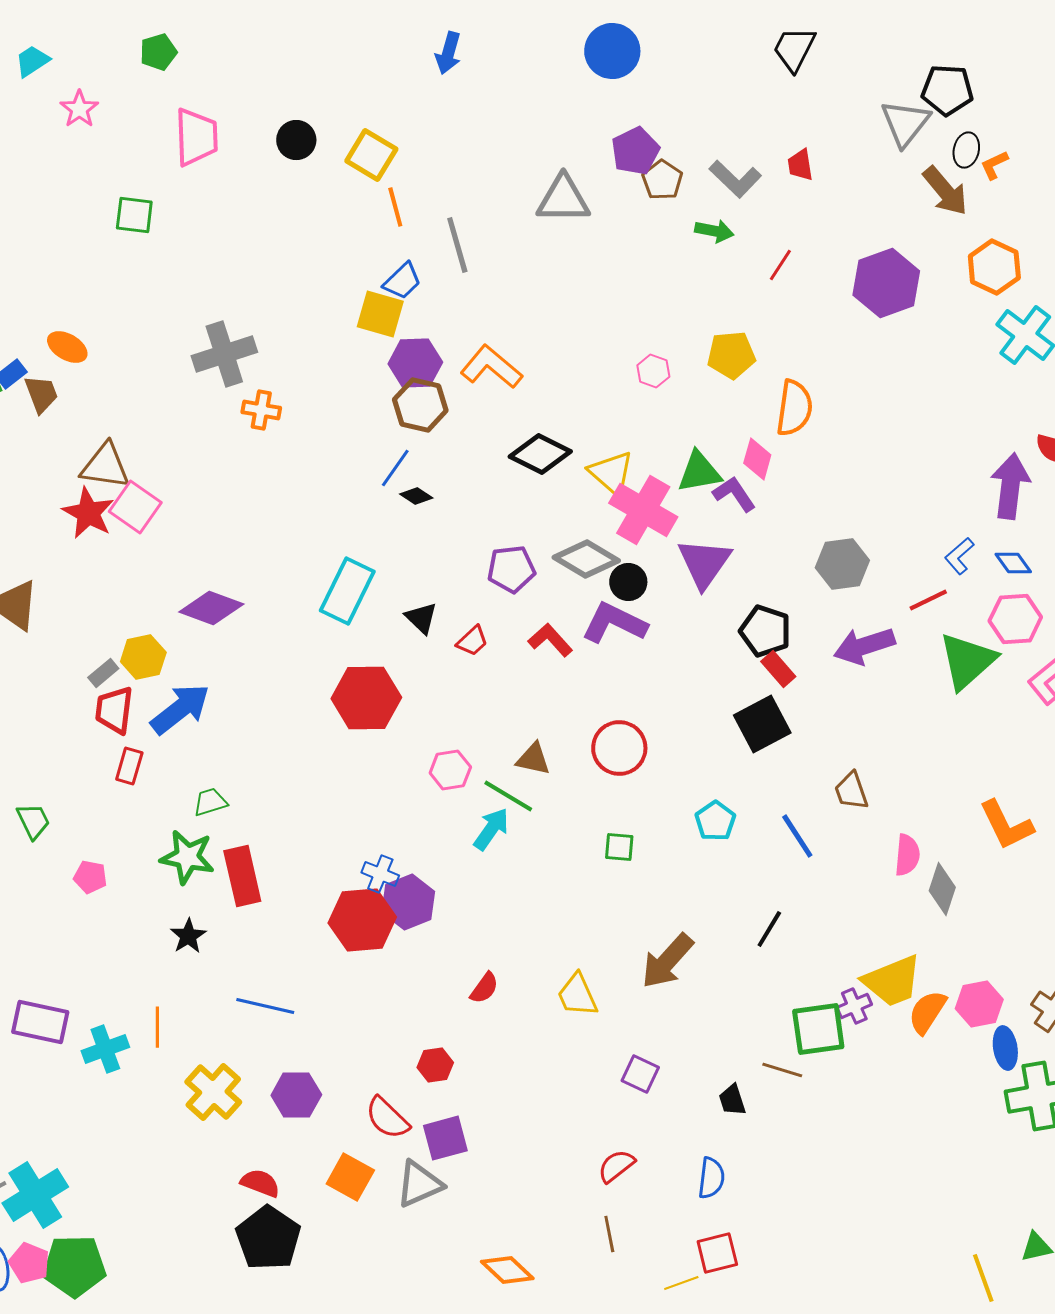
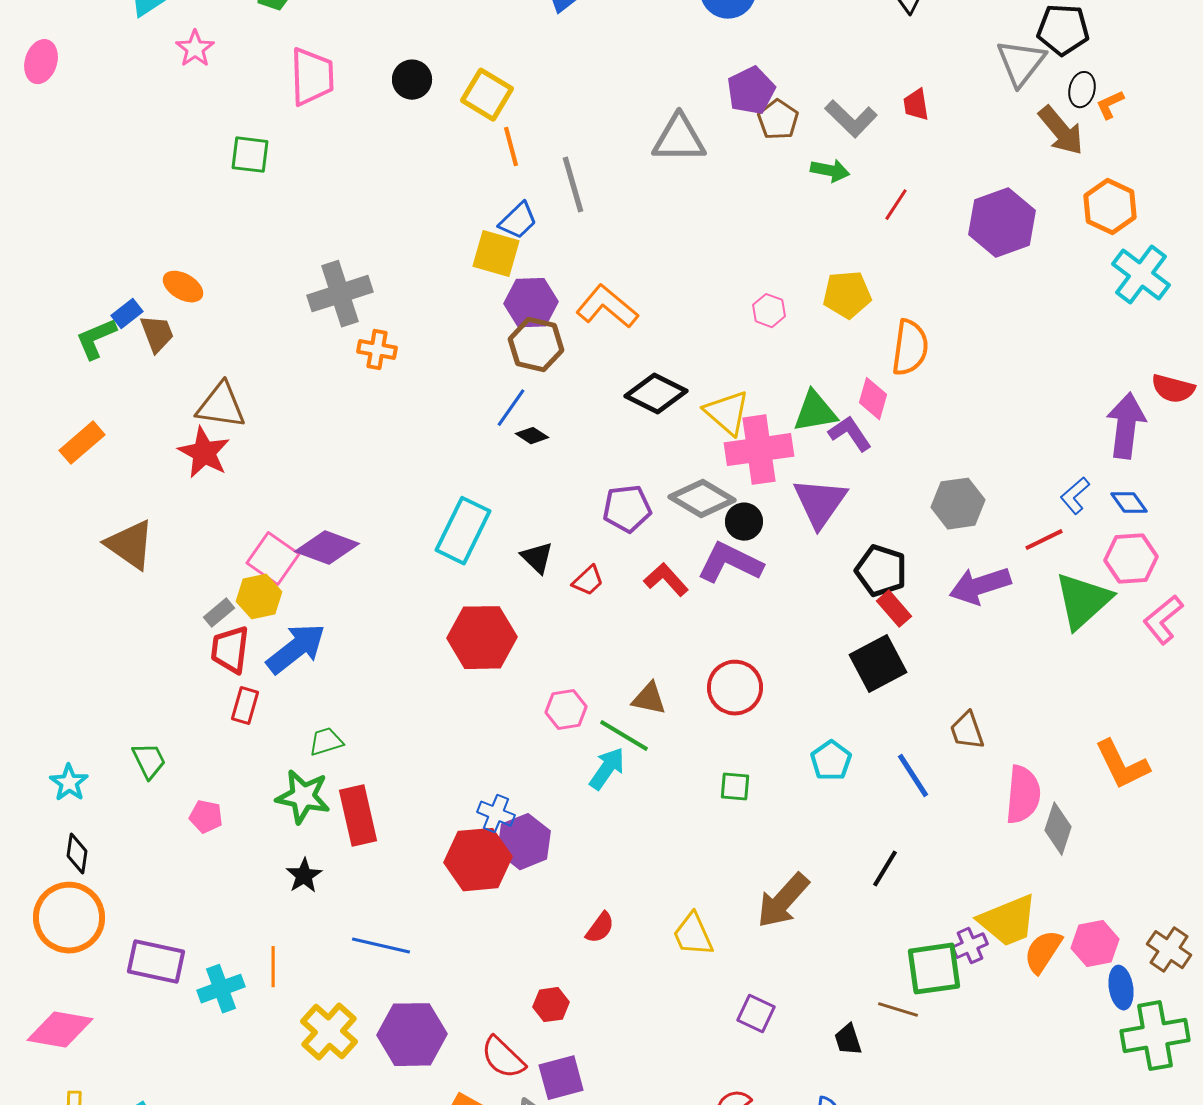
pink square: (135, 507) -> (273, 559), moved
pink cross: (643, 510) -> (759, 450), turned -38
pink semicircle: (907, 855) -> (1023, 795), size x1.4
purple hexagon: (296, 1095) -> (412, 1035), size x1.4

